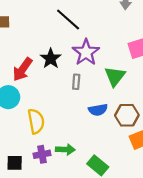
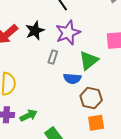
blue semicircle: (98, 110) -> (72, 79), moved
green arrow: (65, 149) -> (28, 115), turned -42

